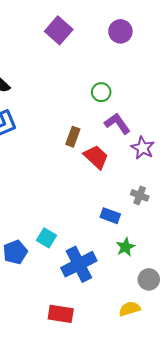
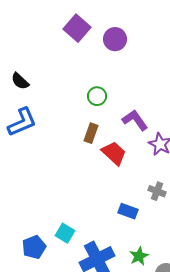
purple circle: (120, 31) -> (115, 39), moved
green circle: (101, 92) -> (97, 96), moved
green star: (125, 247) -> (139, 256), moved

